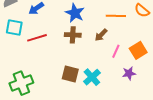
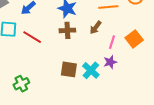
red line: (37, 38) -> (32, 37), turned 54
purple star: (129, 73) -> (110, 62), moved
green cross: (21, 83) -> (21, 84), size x0.7

